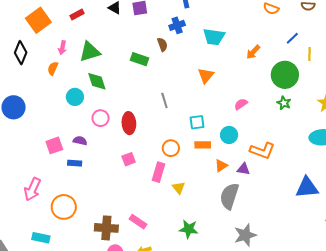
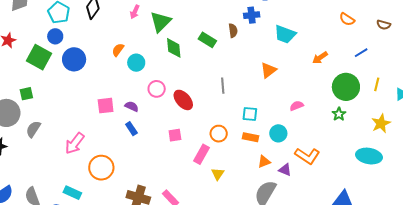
green triangle: (90, 52) -> (161, 22), turned -40
yellow line: (309, 54) -> (377, 84), moved
orange semicircle: (53, 68) -> (118, 50), moved
green diamond: (97, 81) -> (174, 48), moved
red ellipse: (129, 123) -> (183, 100), turned -50
blue rectangle: (75, 163) -> (131, 129), moved, turned 40

